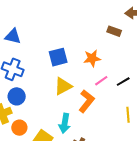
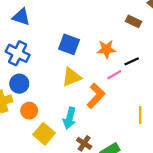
blue square: (58, 57) -> (69, 44), turned 30
black line: (123, 82) -> (132, 61), moved
orange circle: (19, 128) -> (29, 111), moved

